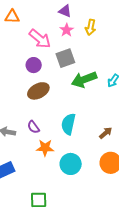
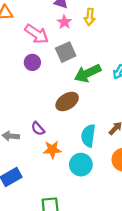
brown ellipse: (38, 91) -> (67, 101), moved
cyan semicircle: (68, 124) -> (88, 136), moved

